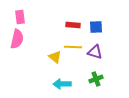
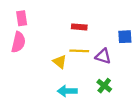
blue square: (96, 27) -> (125, 37), moved
green cross: (96, 79) -> (104, 86), turned -32

